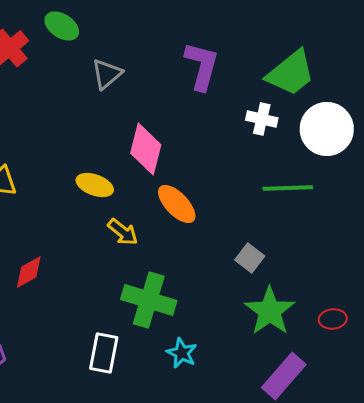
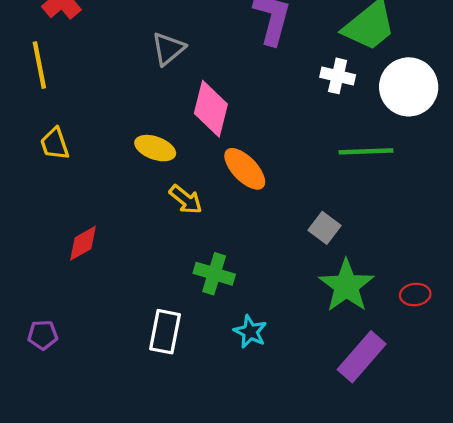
gray triangle: (107, 74) -> (168, 49), moved
green cross: (149, 300) -> (214, 274), size x0.7

